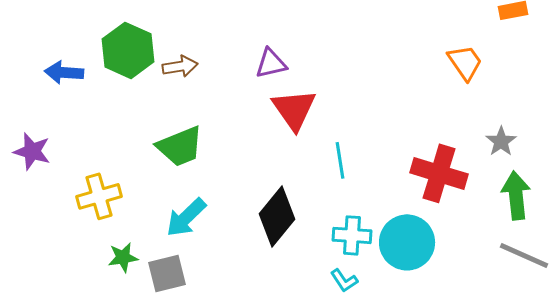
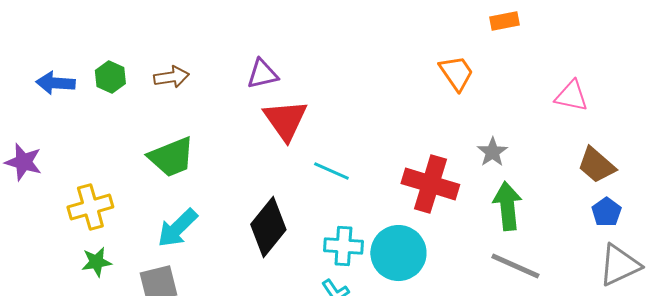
green hexagon: (128, 50) -> (110, 77), moved, size x0.6
cyan line: (340, 160) -> (331, 171), turned -57
green star: (123, 257) -> (96, 262), moved

